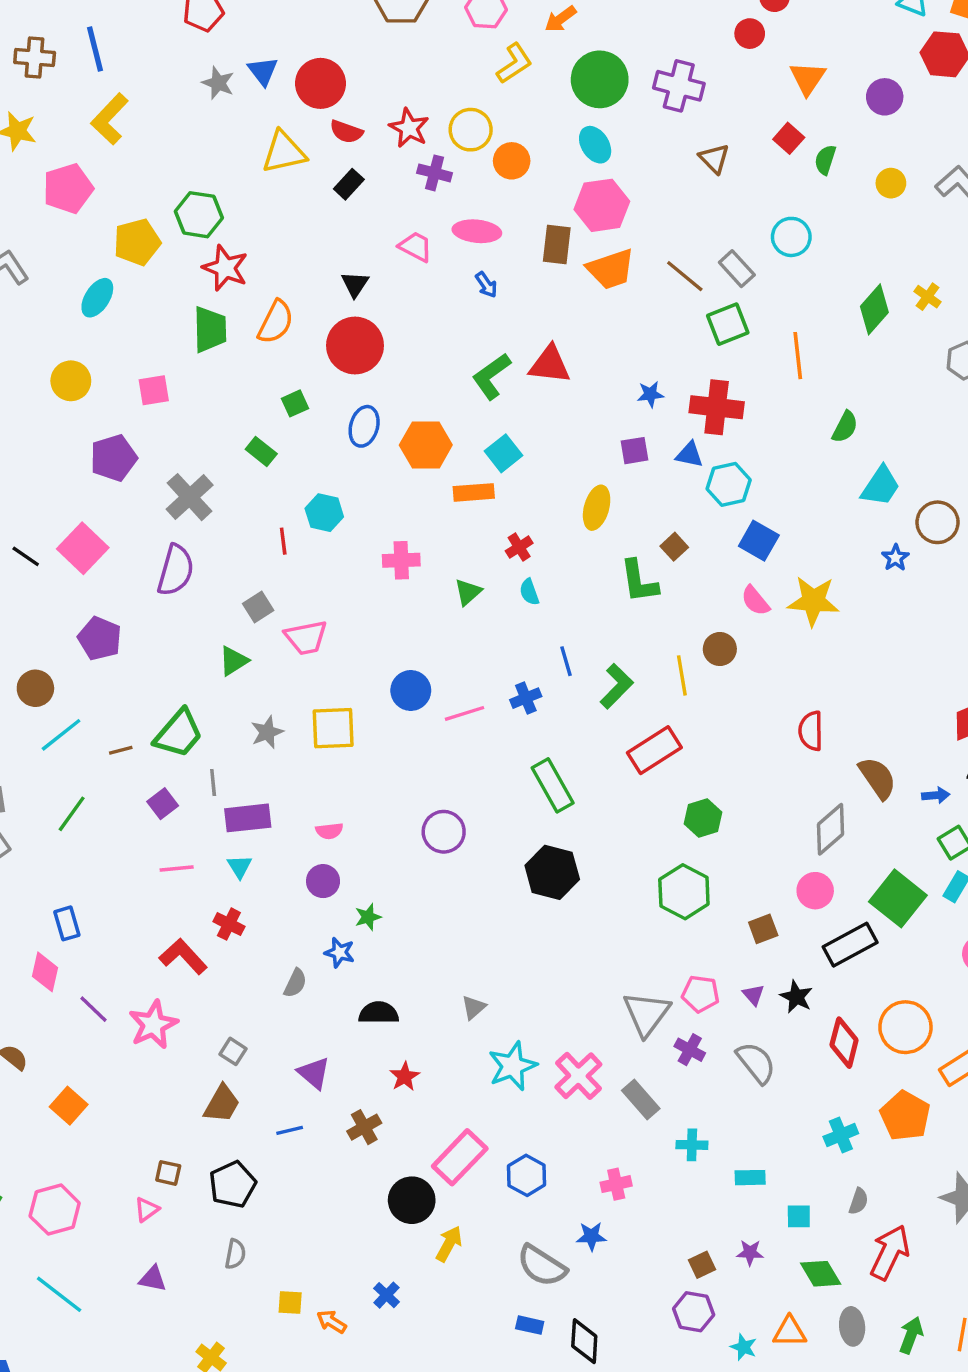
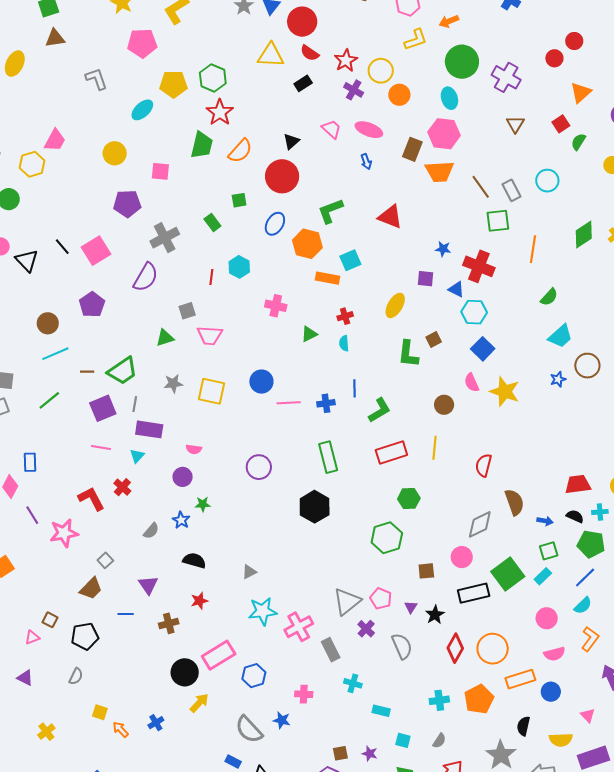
green L-shape: (491, 376) -> (330, 211), moved
yellow line: (682, 675) -> (435, 448), moved
purple square: (163, 804) -> (103, 408), size x1.5

